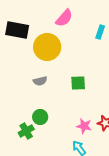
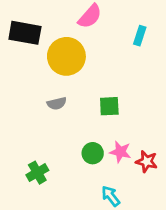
green circle: (40, 117) -> (93, 153), moved
pink star: (84, 126) -> (120, 152), moved

